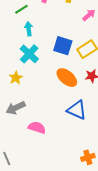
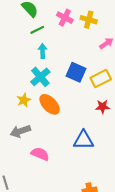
orange ellipse: (67, 78) -> (50, 104), moved
blue triangle: (77, 110) -> (83, 140), turned -30

